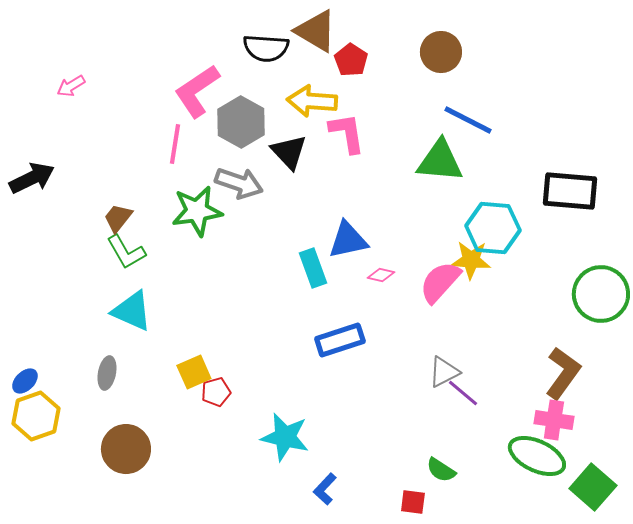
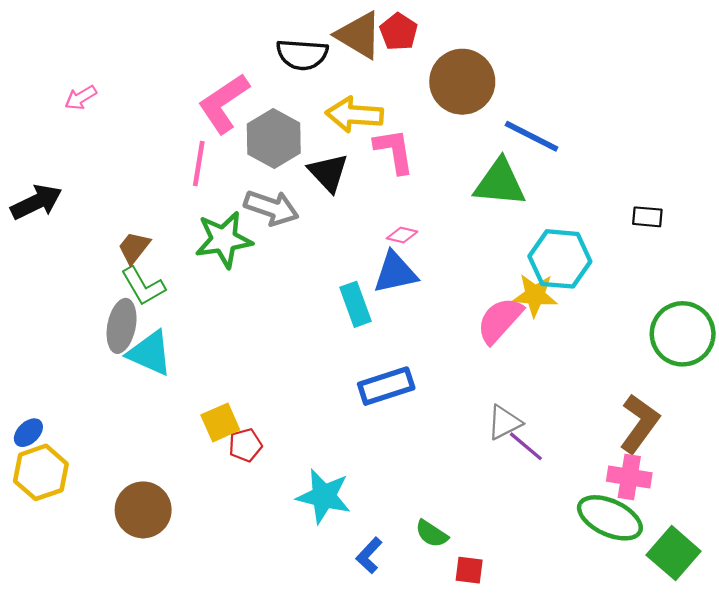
brown circle: (441, 52) -> (462, 82), moved, size x1.4
red pentagon: (351, 60) -> (399, 32), moved
black rectangle: (570, 191) -> (647, 217), size x0.5
pink diamond: (381, 275) -> (402, 235), moved
gray ellipse: (107, 373) -> (122, 326), moved, size x1.4
green semicircle: (441, 470) -> (432, 534), moved

